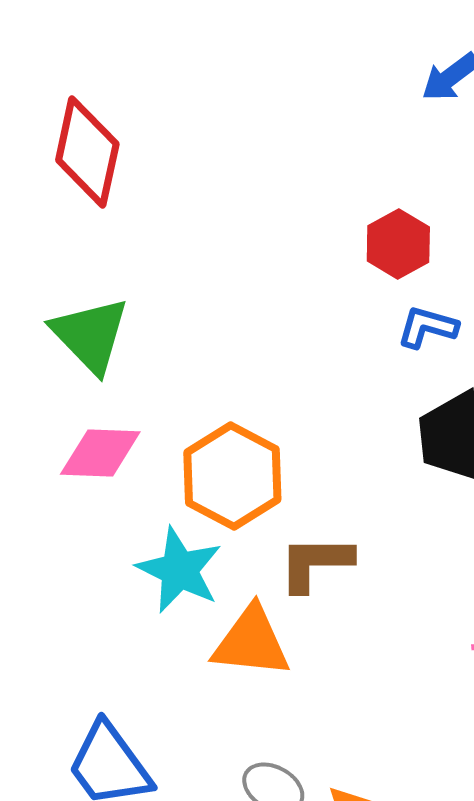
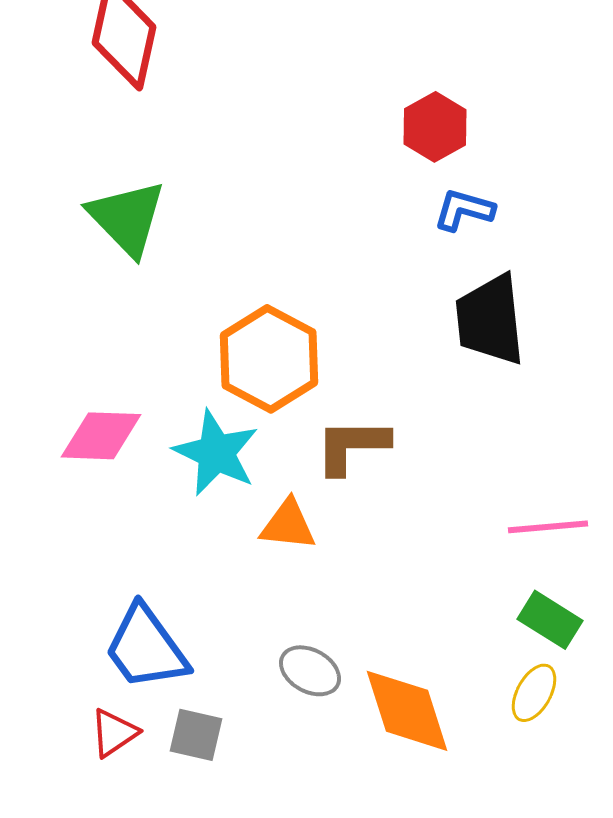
pink diamond: (100, 453) -> (101, 436), moved
orange triangle: (251, 642) -> (288, 525), size x0.7

